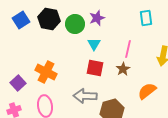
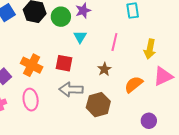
red square: (95, 68) -> (64, 63), moved
brown star: (123, 69) -> (104, 69), moved

